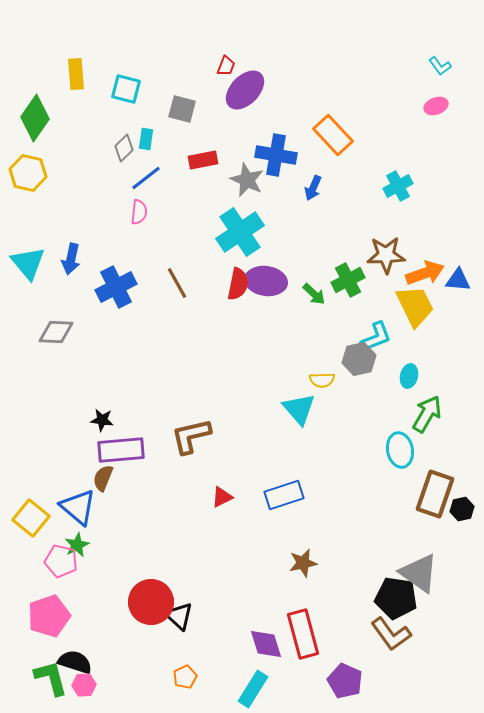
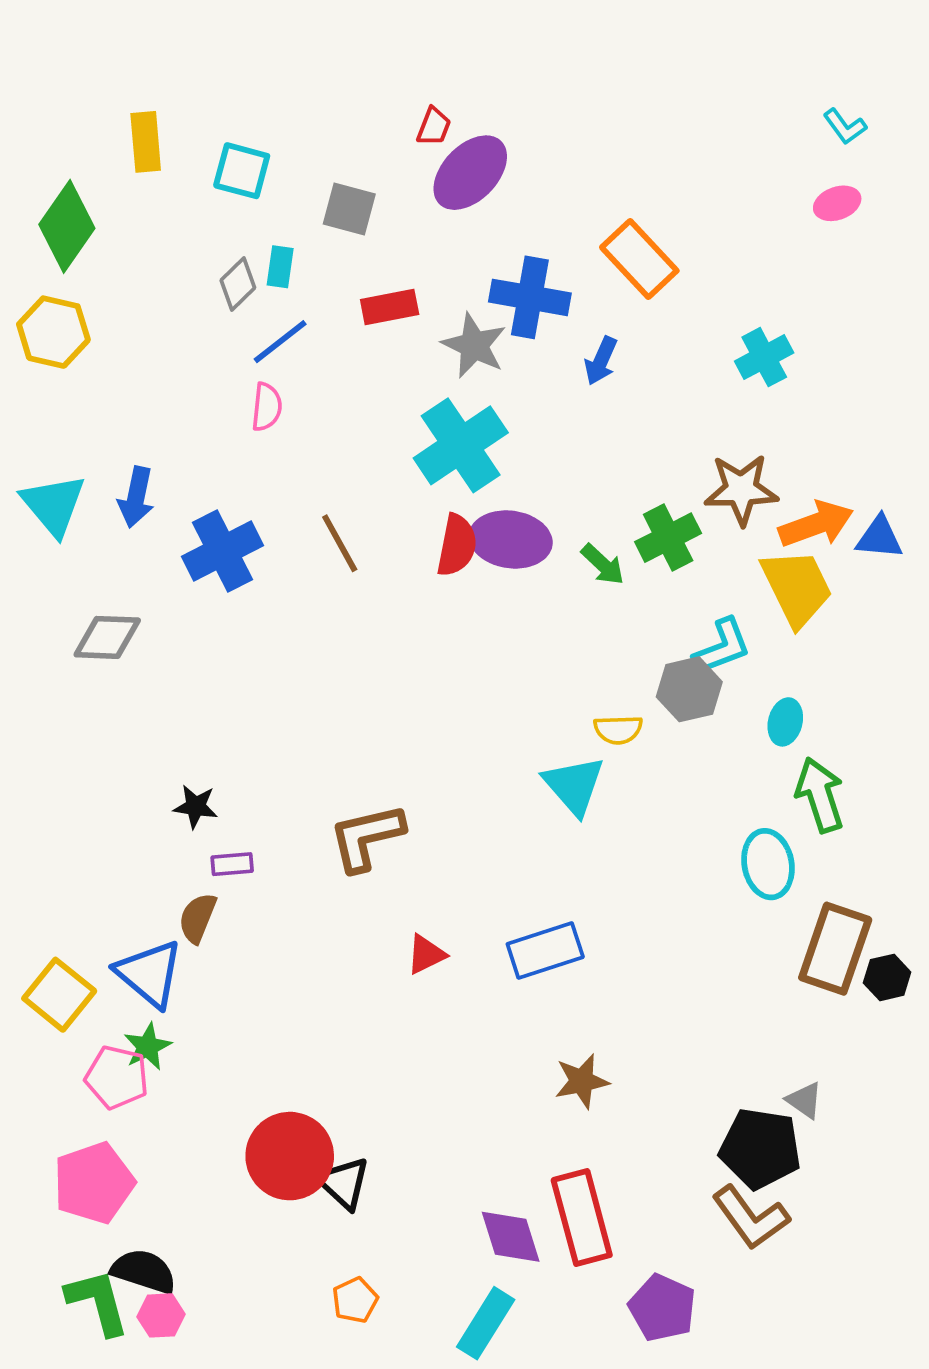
green arrow: (427, 414) -> (820, 795), turned -48
purple rectangle: (121, 450) -> (232, 864), size x0.5
gray triangle: (419, 573) -> (804, 1100), size x0.5

